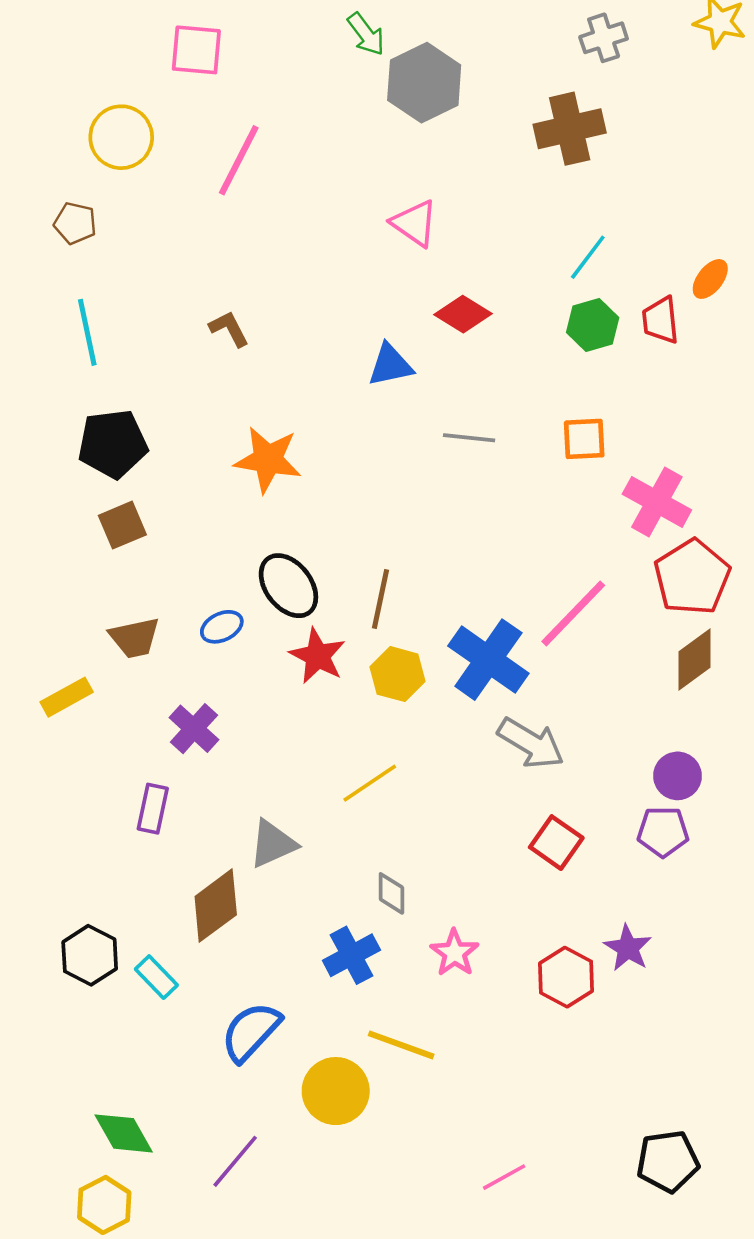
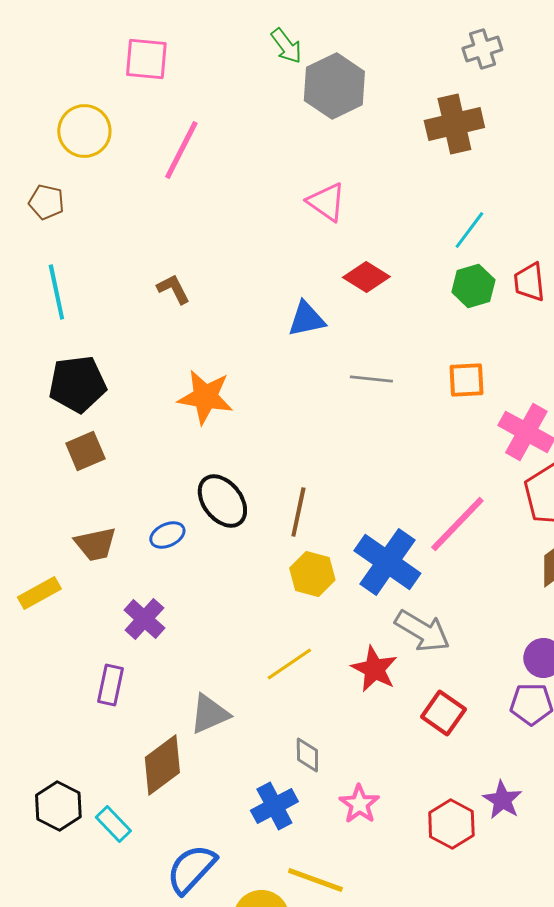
red star: (318, 656) -> (374, 669), moved

